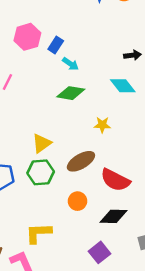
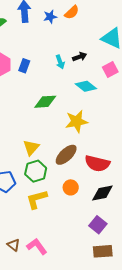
black arrow: (132, 55) -> (80, 57), moved
cyan arrow: (70, 64) -> (60, 62), moved, turned 48
yellow star: (102, 125) -> (77, 121), size x1.6
yellow L-shape: (38, 233) -> (37, 199), moved

